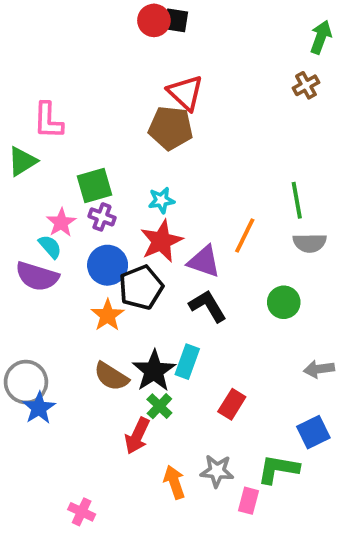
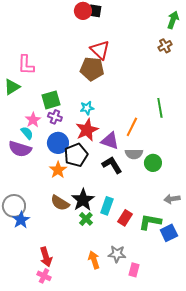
gray semicircle: (310, 243) -> (134, 154), moved
cyan rectangle: (187, 362) -> (107, 206), moved
red arrow: (137, 436) -> (46, 257), moved, turned -42
green L-shape: (278, 469) -> (150, 222), moved

